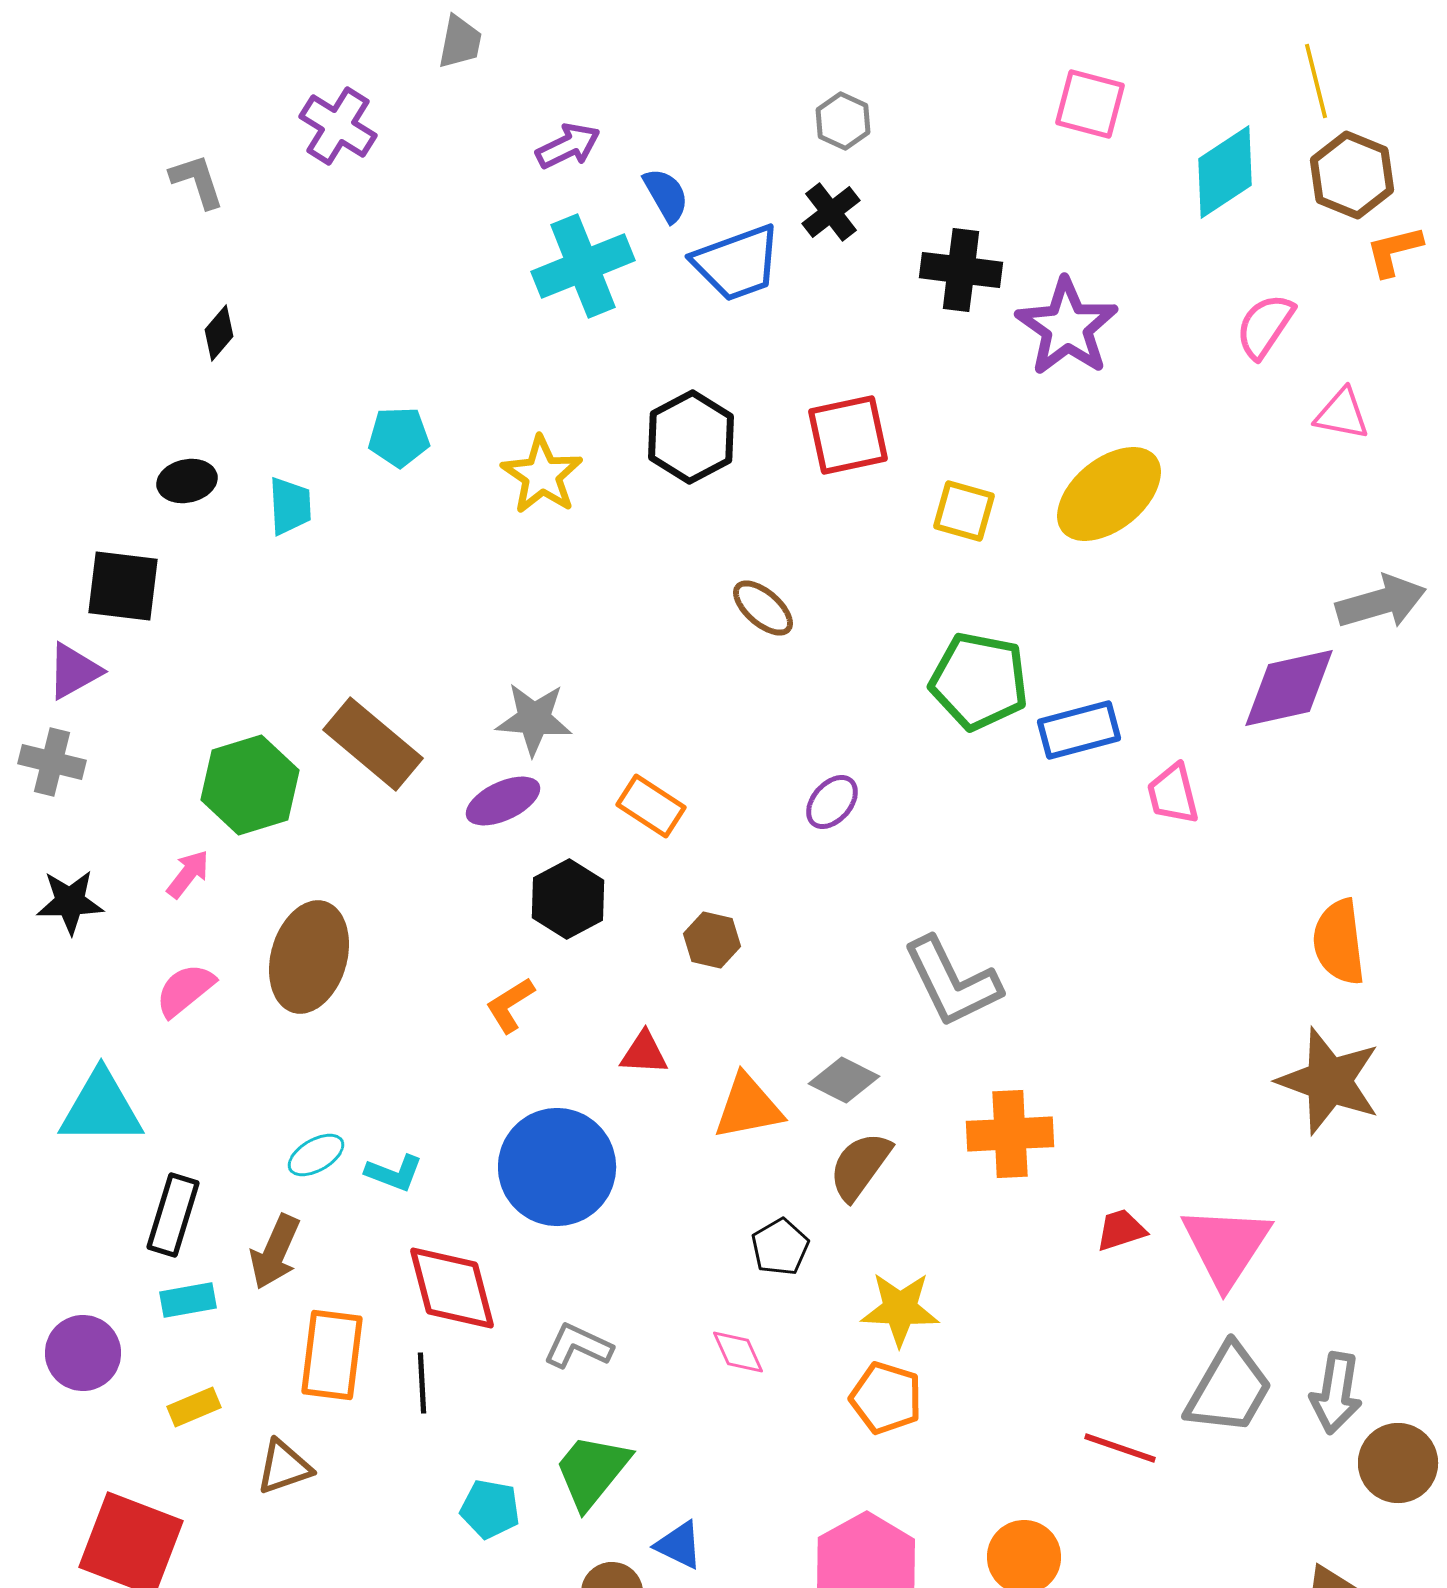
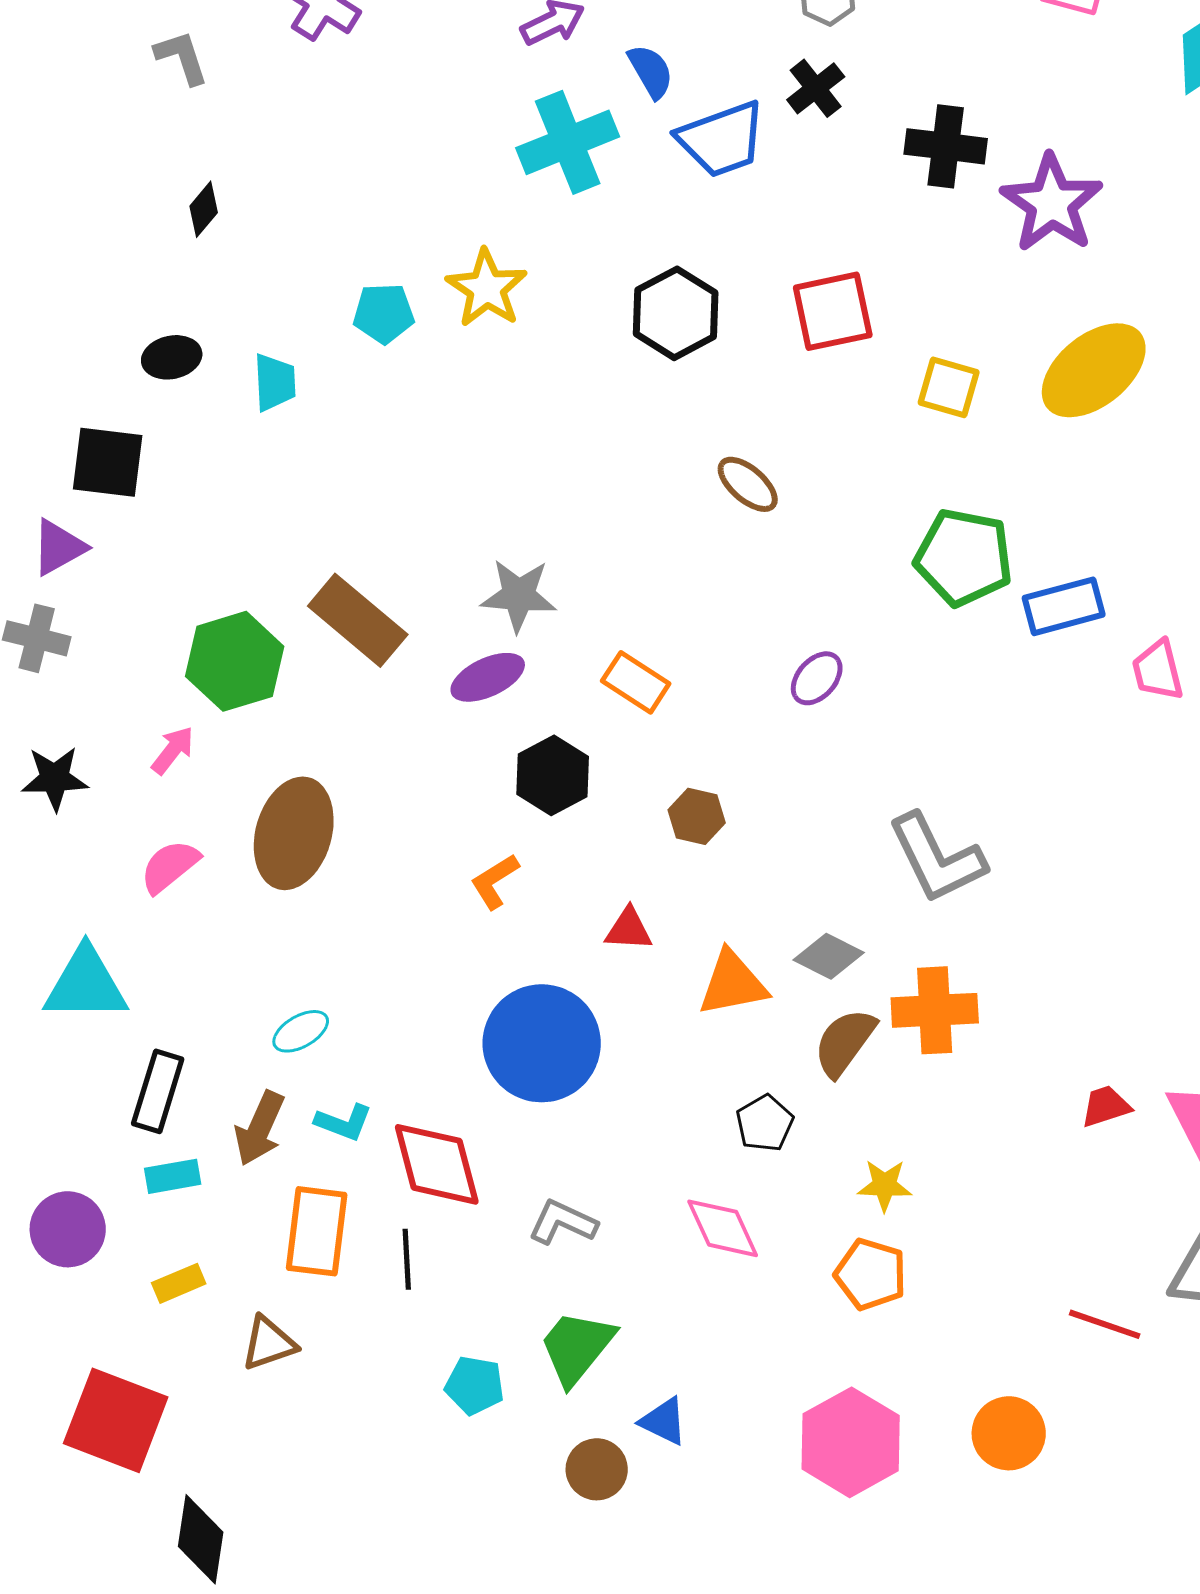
yellow star: (542, 475) -> (487, 288), moved
orange cross: (1010, 1134) -> (935, 1010), moved
cyan L-shape: (394, 1173) -> (344, 1122), moved
yellow star: (900, 1309) -> (885, 1185), size x0.7
pink diamond: (738, 1352) -> (723, 1228), size x1.4

